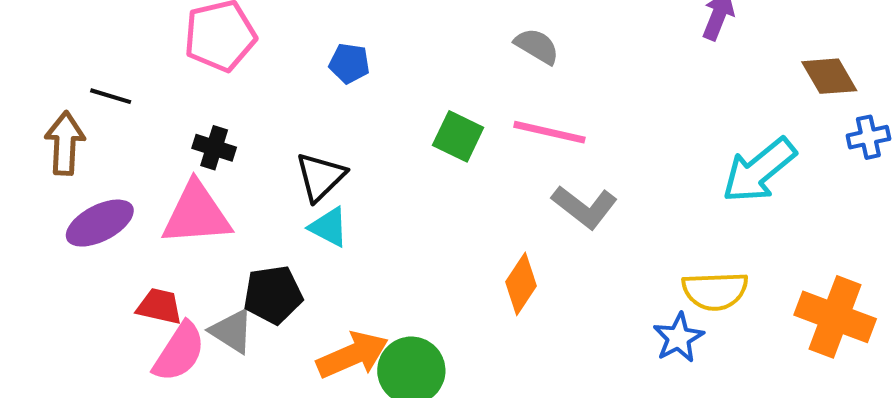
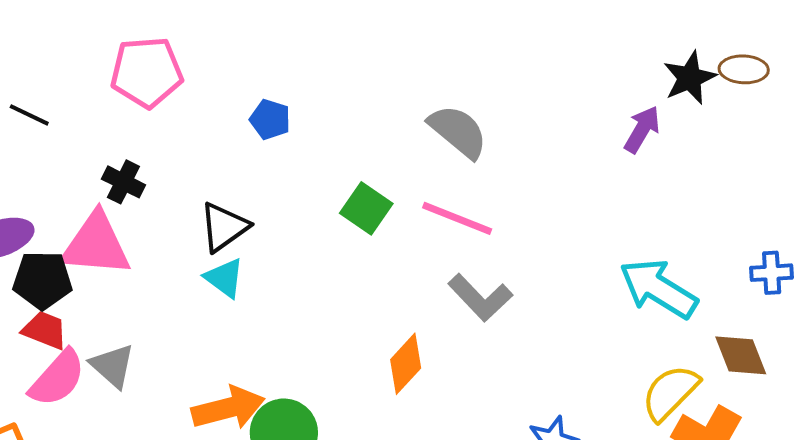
gray semicircle: (537, 46) -> (458, 131), size x1.4
brown diamond: (829, 76) -> (741, 355), moved
cyan arrow: (759, 170) -> (658, 289), turned 62
yellow semicircle: (715, 291) -> (670, 393), moved, turned 128
black pentagon: (273, 295) -> (42, 280), moved

